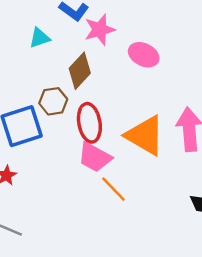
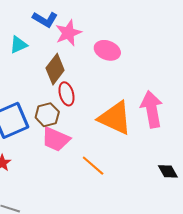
brown hexagon: (53, 101) -> (47, 115), moved
red ellipse: (89, 123) -> (66, 94), moved, size x0.7
pink trapezoid: (95, 157) -> (56, 139), moved

